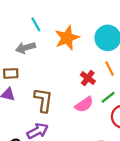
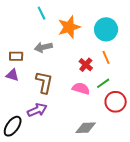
gray arrow: (25, 48) -> (43, 47), moved
pink semicircle: (84, 104) -> (81, 89), turned -132

